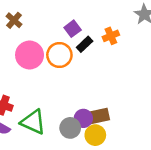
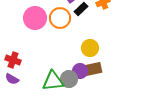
green triangle: (33, 122) -> (53, 81), moved, turned -30
yellow circle: (95, 135) -> (90, 48), moved

